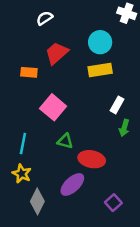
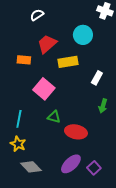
yellow rectangle: (100, 70) -> (68, 62), moved
white rectangle: (117, 105) -> (97, 78), moved
purple ellipse: (72, 185) -> (71, 164), moved
gray diamond: (37, 201) -> (31, 167), turned -70

